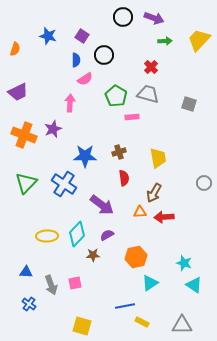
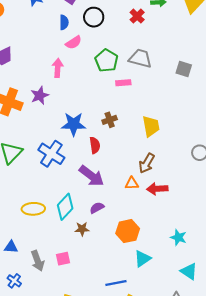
red cross: (151, 67) -> (137, 16), moved
red semicircle: (124, 178) -> (95, 145), moved
cyan triangle: (194, 285) -> (189, 271), moved

